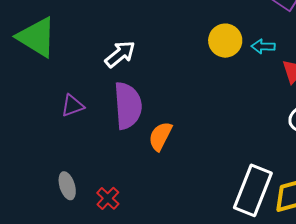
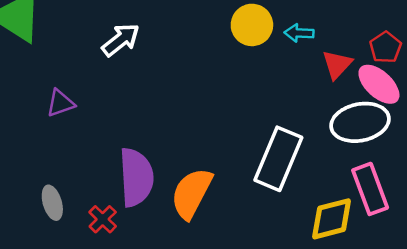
purple semicircle: (128, 106) -> (136, 177), moved
orange semicircle: (160, 136) -> (192, 193), moved, size x1.4
white rectangle: (253, 190) -> (278, 159), moved

